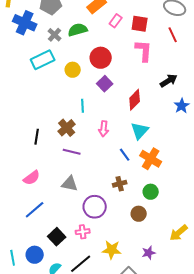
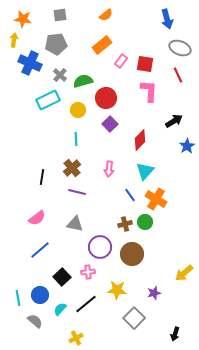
green semicircle: (78, 30) -> (83, 81), moved
cyan line: (83, 106) -> (76, 139), moved
green circle: (151, 192) -> (145, 222), moved
brown circle: (139, 214) -> (132, 254), moved, size x1.5

